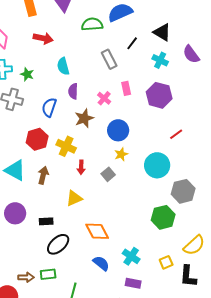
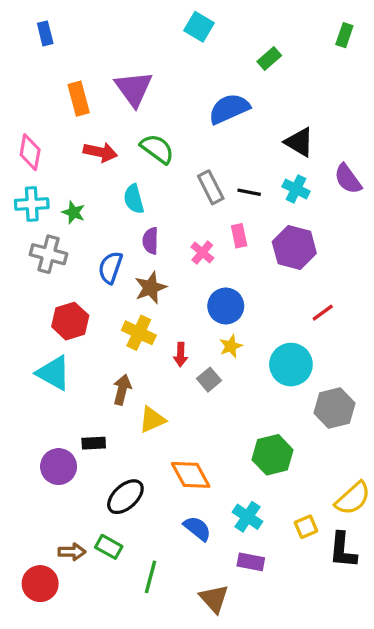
green semicircle: (92, 24) -> (157, 149), moved, turned 40
black line: (132, 43) -> (249, 192), moved, turned 64
brown star: (84, 118) -> (150, 288), moved
red hexagon: (37, 139) -> (70, 321), moved
red arrow: (81, 167) -> (181, 354), moved
brown arrow: (43, 175) -> (122, 390), moved
purple circle: (15, 213) -> (59, 467), moved
green hexagon: (163, 217) -> (273, 455), moved
black rectangle: (46, 221) -> (94, 443), moved
green rectangle: (48, 274) -> (109, 547), turned 35

